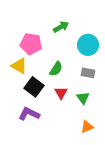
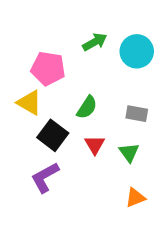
cyan circle: (88, 45) -> (137, 51), moved
purple L-shape: (29, 114) -> (45, 177), turned -55

